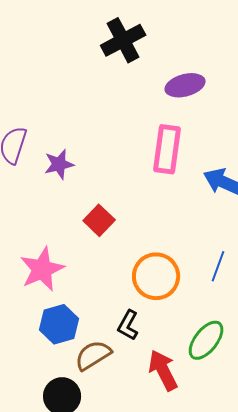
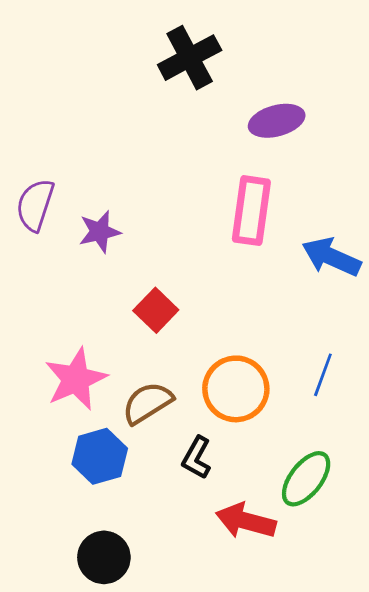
brown semicircle: (93, 355) -> (147, 403), moved
red arrow: (163, 370) -> (246, 521), turned -48

